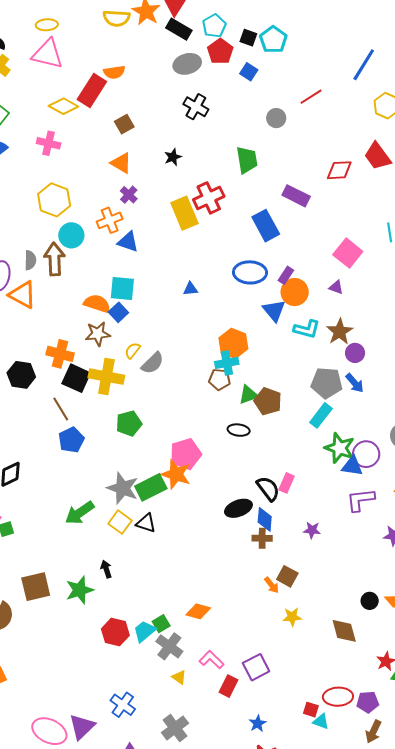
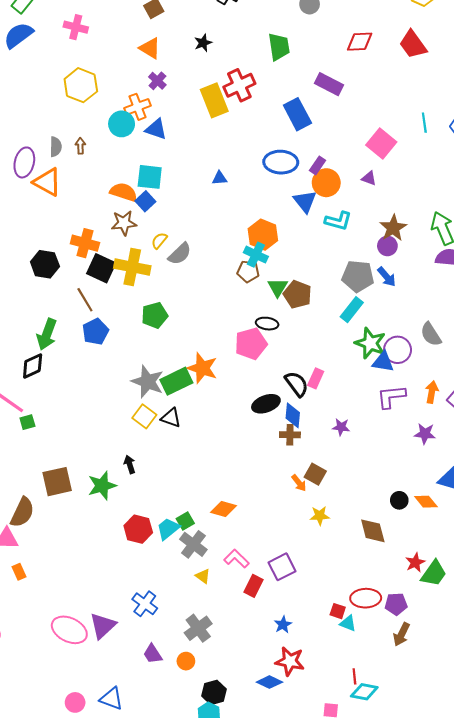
red diamond: (339, 170) -> (360, 42), moved
cyan circle: (71, 235) -> (122, 124), moved
brown arrow: (54, 259) -> (80, 146), size x0.5
brown star: (340, 332) -> (393, 228), moved
cyan cross: (227, 363) -> (256, 255), turned 35
green triangle: (248, 395) -> (278, 287), turned -40
pink pentagon: (186, 454) -> (251, 344), moved
green arrow: (80, 513) -> (47, 334), moved, turned -36

